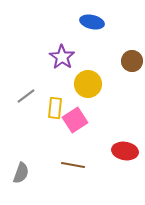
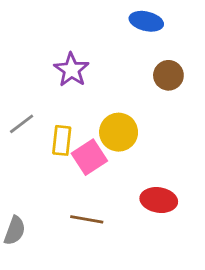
blue ellipse: (92, 22) -> (146, 21), moved
yellow circle: (88, 84) -> (119, 132), moved

